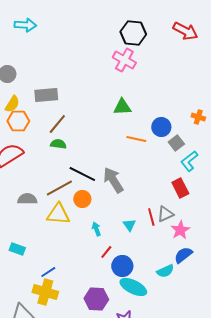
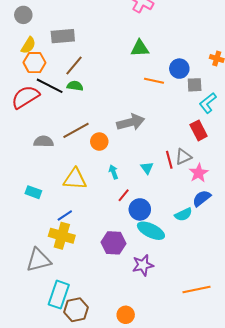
gray square: (176, 143) -> (195, 85), turned 35
black line: (82, 174) -> (50, 86), moved
gray arrow: (113, 180) -> (131, 122), turned 108
yellow triangle: (58, 214) -> (75, 179), moved

